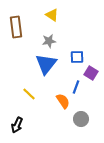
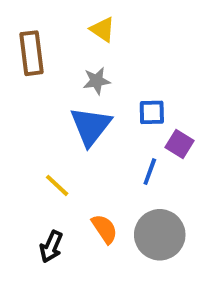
orange semicircle: (63, 101) -> (104, 229), moved
gray circle: (81, 119) -> (160, 235), size x1.6
black arrow: (17, 125) -> (51, 247), moved

